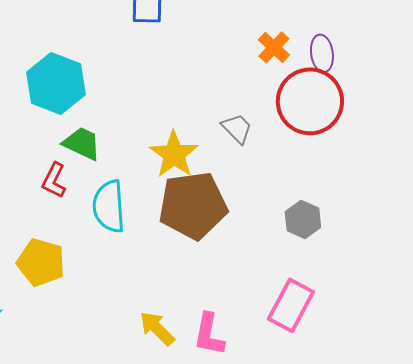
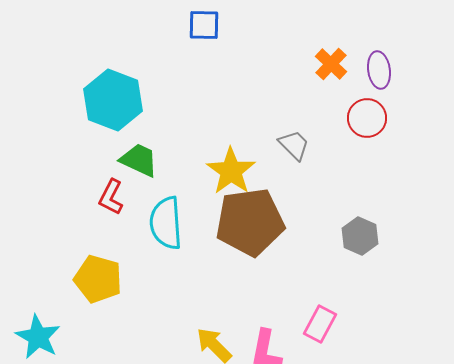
red circle: (310, 101) -> (367, 118), size x0.6
pink rectangle: (291, 305) -> (320, 324), moved, size x0.7

